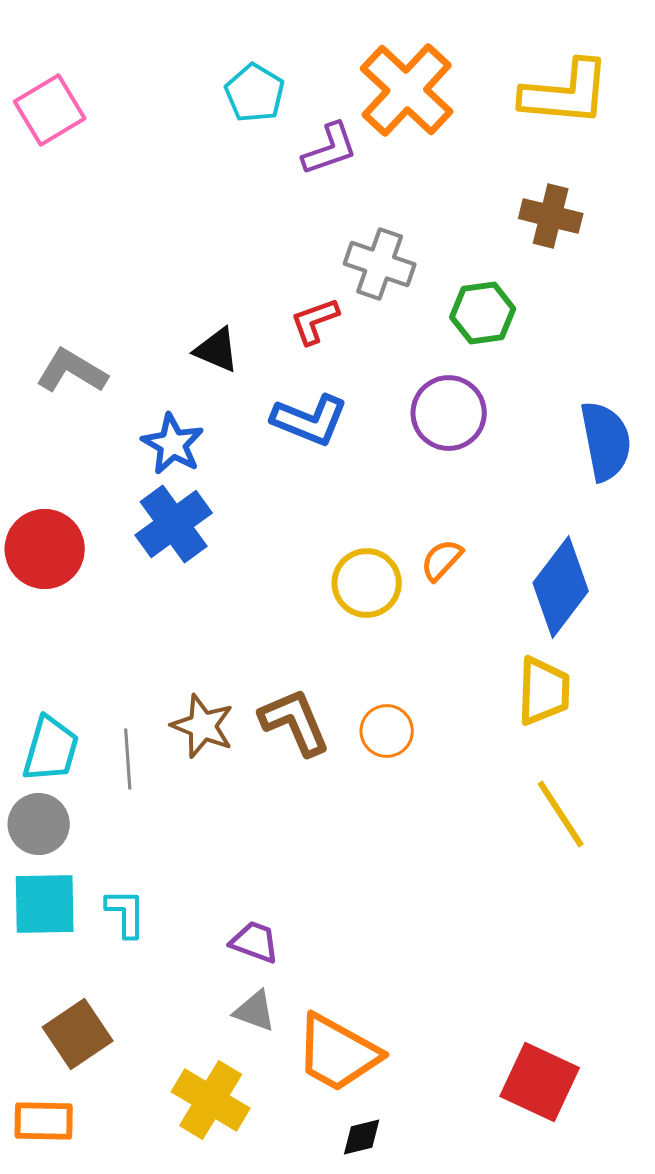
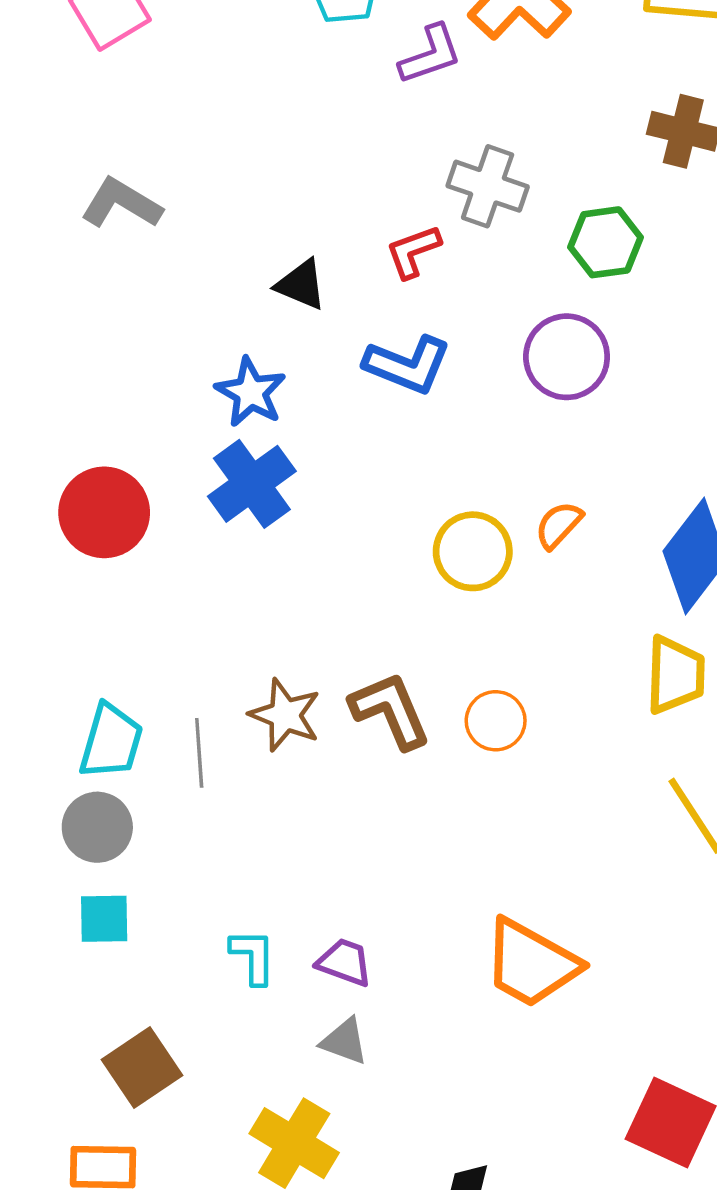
gray L-shape: (72, 371) -> (121, 203), moved
cyan square: (45, 904) -> (104, 919), size x0.7
cyan L-shape: (126, 913) -> (253, 957), moved
orange trapezoid: (338, 1053) -> (531, 963), moved

